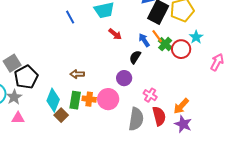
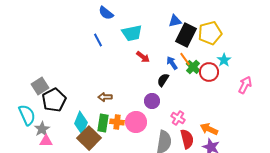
gray star: (14, 97) -> (42, 129), moved
orange arrow: (181, 106) -> (209, 129), turned 72
brown square: (61, 115) -> (89, 138), size x1.6

